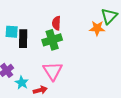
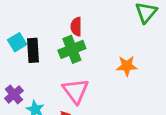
orange star: (97, 28) -> (127, 66), moved
cyan square: (12, 32) -> (17, 42), turned -32

